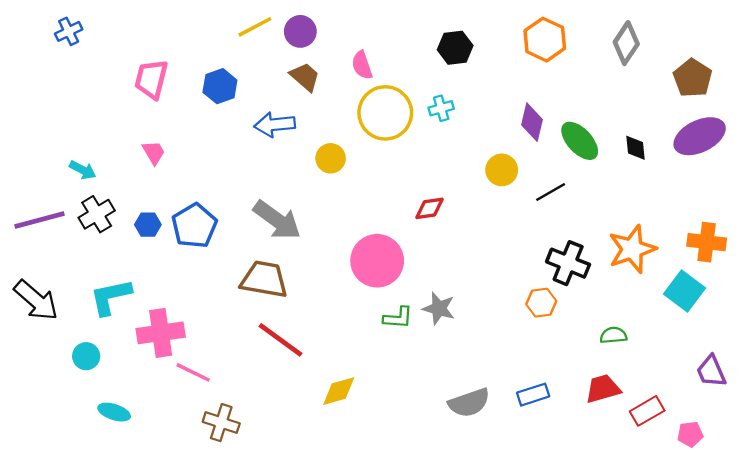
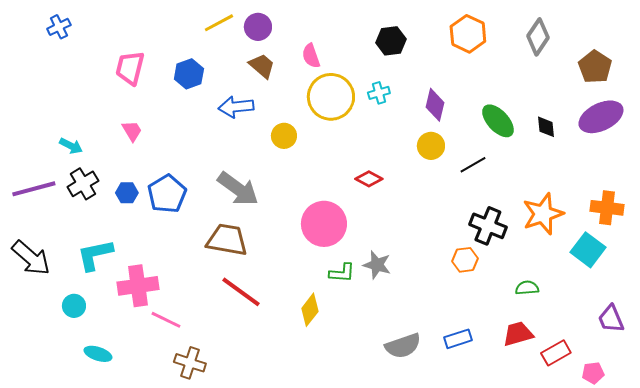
purple diamond: (532, 122) -> (435, 105), moved
red diamond: (430, 208) -> (369, 179), turned 36
yellow diamond: (339, 391) -> (310, 310), moved, turned -36

